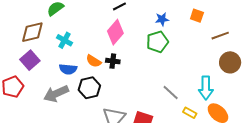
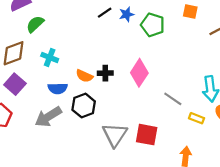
blue star: (162, 19) -> (127, 14), moved
pink diamond: (115, 32) -> (139, 73), moved
green pentagon: (157, 42) -> (153, 25), moved, turned -30

